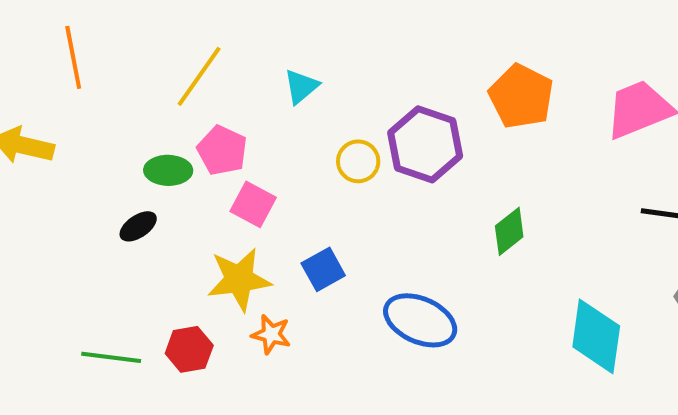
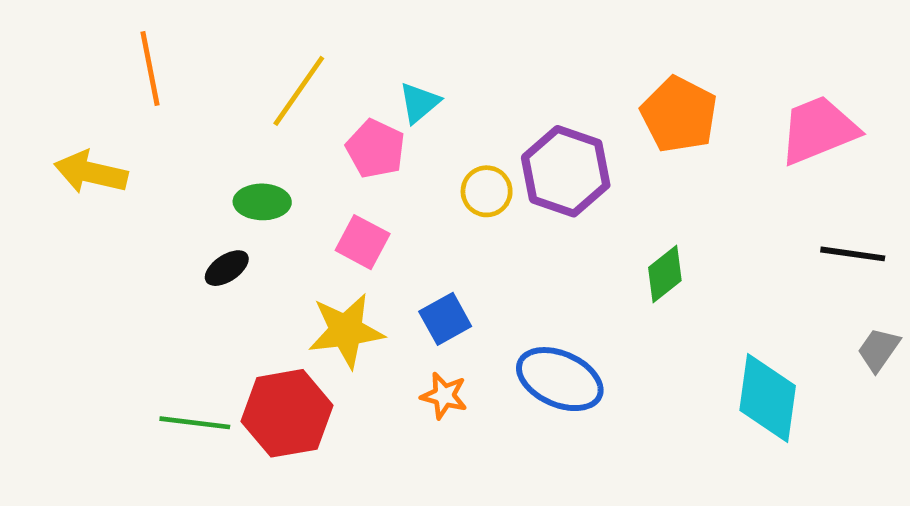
pink pentagon: (222, 150) -> (376, 149), moved
orange star: (271, 334) -> (444, 396), moved
red hexagon: (189, 349) -> (287, 413), size x1.6

